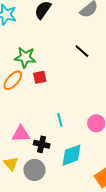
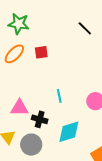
green star: (25, 57) -> (19, 24), moved

